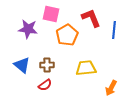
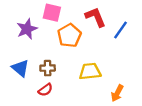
purple star: (28, 29) -> (27, 29), turned -30
blue line: (114, 30) -> (120, 30), turned 30

